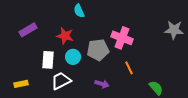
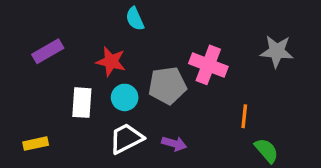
gray star: (174, 30) -> (277, 51), moved
orange line: (129, 68) -> (244, 116), moved, turned 32
white trapezoid: (61, 81) -> (126, 138), moved

